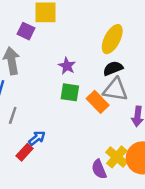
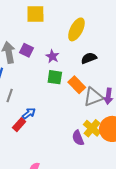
purple square: (26, 31) -> (27, 50), moved
yellow ellipse: (112, 39) -> (76, 29), moved
gray triangle: (115, 90) -> (93, 97), moved, turned -30

